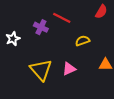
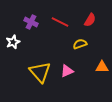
red semicircle: (101, 12) -> (90, 20), moved
purple cross: (41, 27) -> (31, 22), moved

